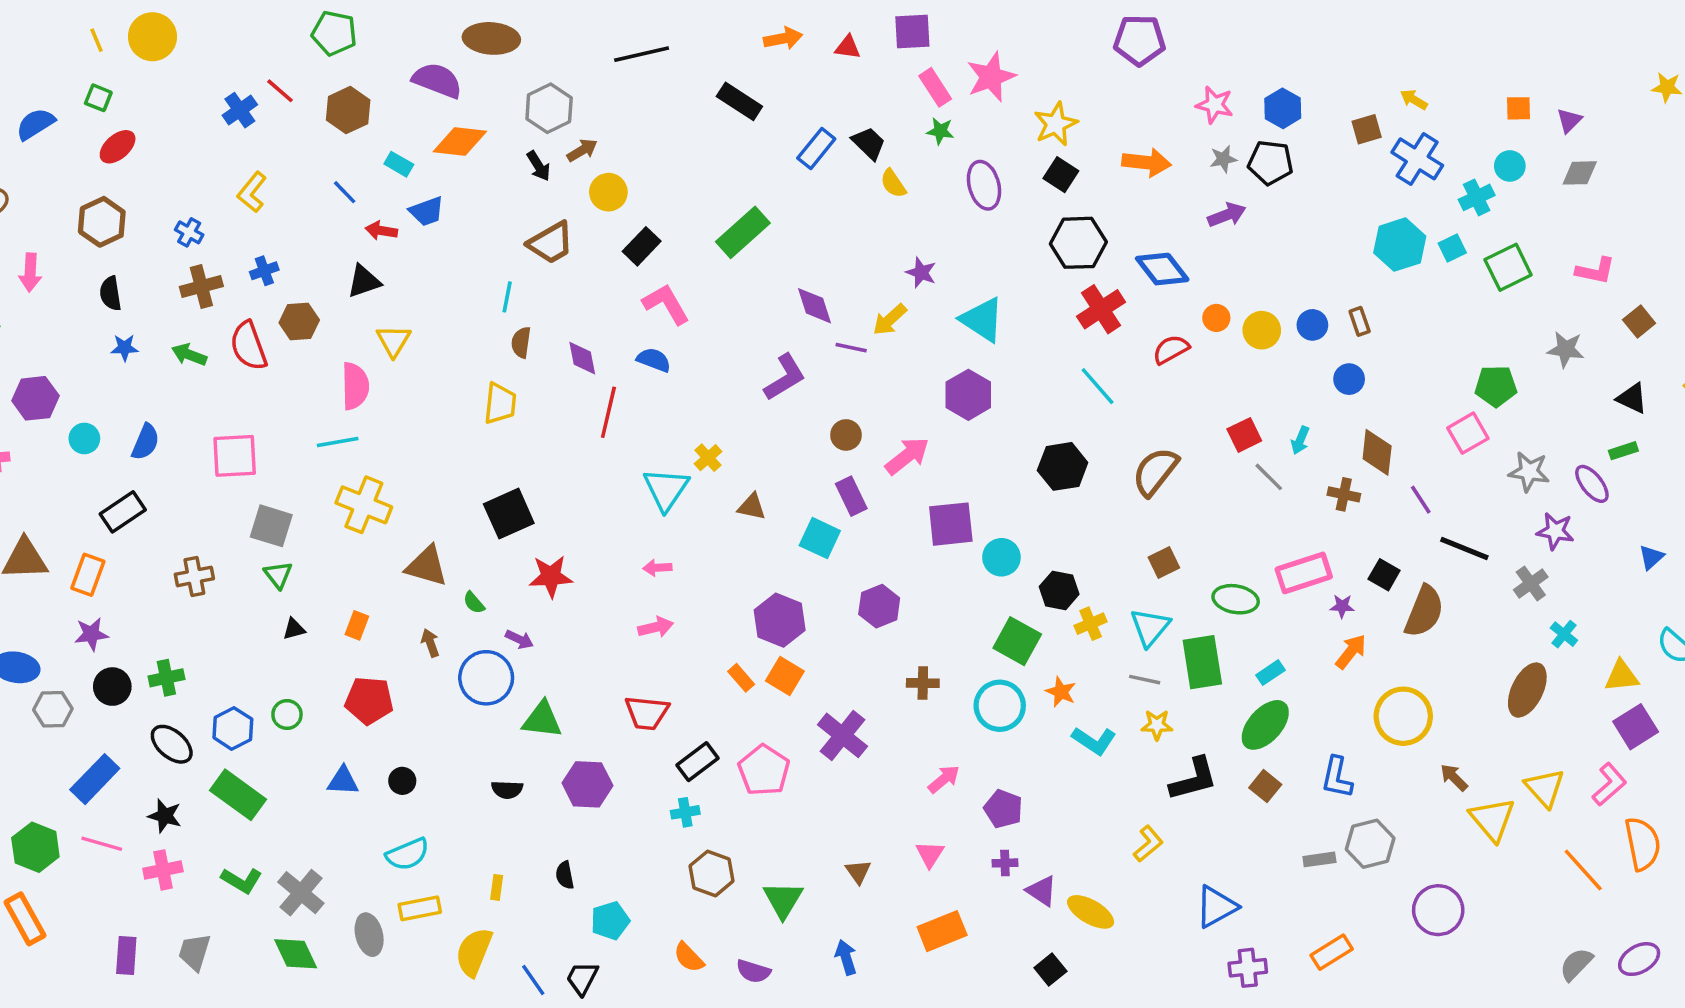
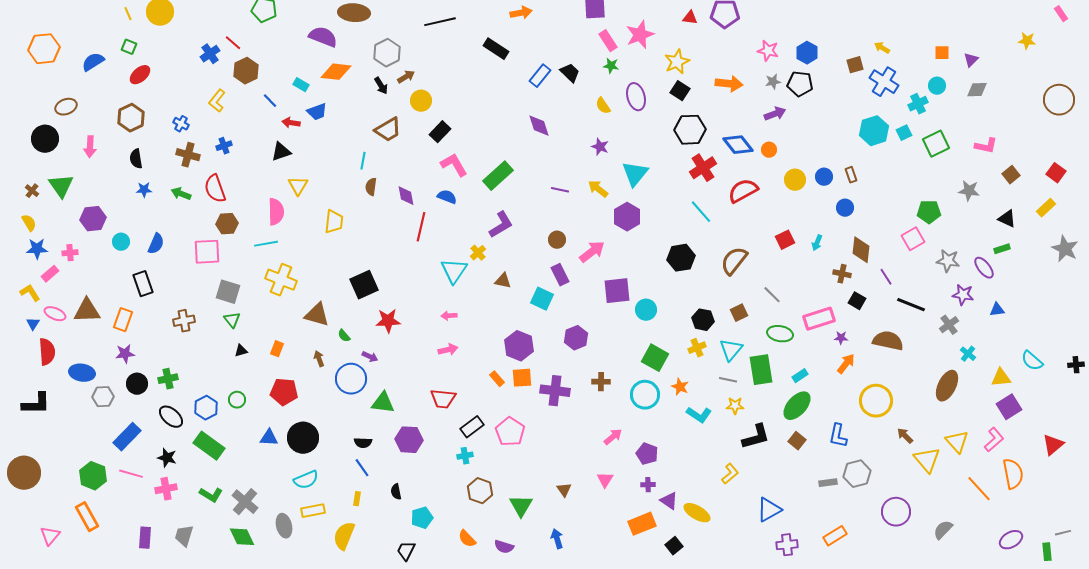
red triangle: (848, 47) -> (690, 18), moved
brown hexagon: (348, 110) -> (246, 71), moved
yellow semicircle: (893, 183) -> (603, 106), moved
green rectangle: (743, 232) -> (498, 176), moved
brown cross: (201, 286) -> (188, 155), turned 30
purple diamond: (815, 306) -> (539, 126), moved
orange circle: (1216, 318) -> (769, 150), moved
yellow arrow: (890, 320) -> (598, 189), moved, turned 80
cyan triangle: (982, 320) -> (635, 174), turned 36
brown hexagon: (299, 321) -> (227, 224), moved
red semicircle: (1171, 349) -> (743, 191), size x1.4
purple L-shape: (785, 377) -> (501, 225), moved
yellow trapezoid: (500, 404) -> (334, 222), moved
gray line: (1269, 477) -> (772, 295), moved
black rectangle: (123, 512) -> (143, 284), turned -75
blue triangle: (1651, 557) -> (997, 310), moved, turned 35
black square: (1384, 575) -> (857, 301), moved
black hexagon: (1059, 590) -> (703, 320), moved
brown semicircle: (1424, 611) -> (888, 341), turned -100
orange square: (785, 676) -> (522, 378), turned -35
purple cross: (842, 735) -> (555, 391), moved, turned -32
black circle: (402, 781) -> (303, 438), size x2.0
orange rectangle: (942, 931) -> (642, 524), moved
gray semicircle: (1576, 964) -> (943, 530), moved
blue line: (533, 980) -> (362, 468), moved

